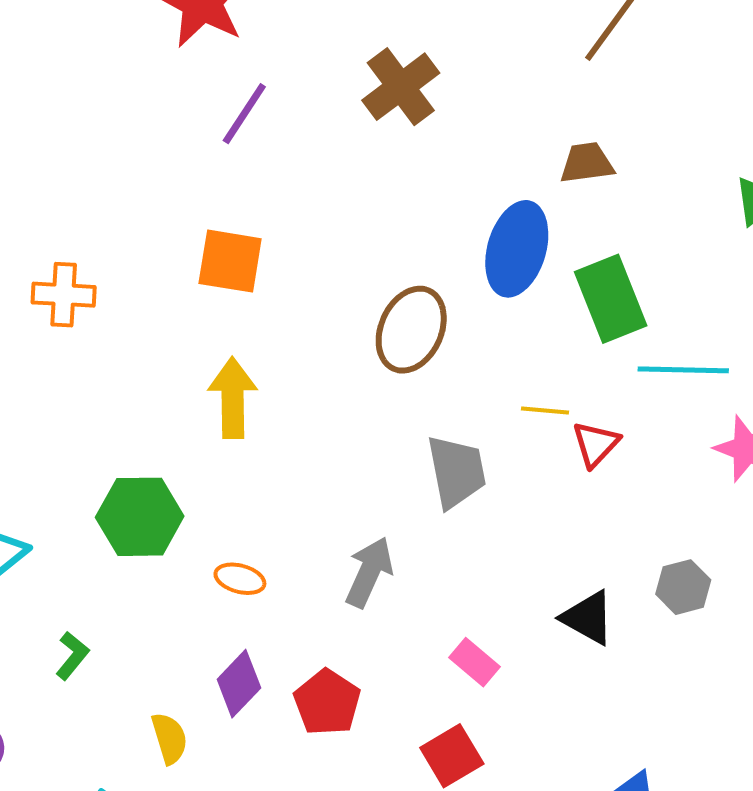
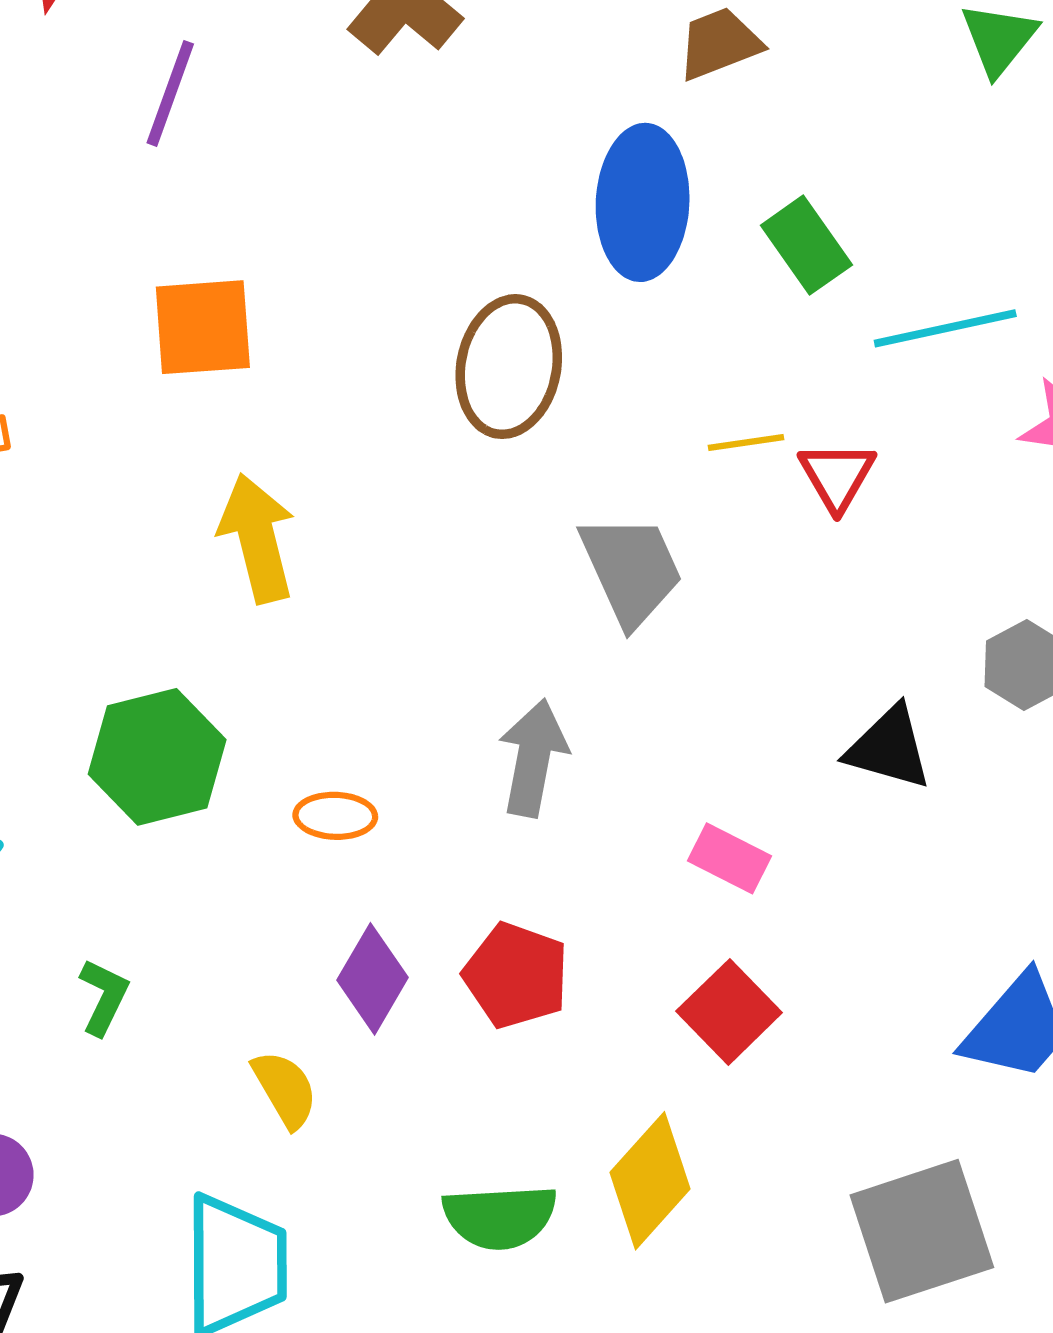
green rectangle: (611, 299) -> (806, 245), size x0.7

